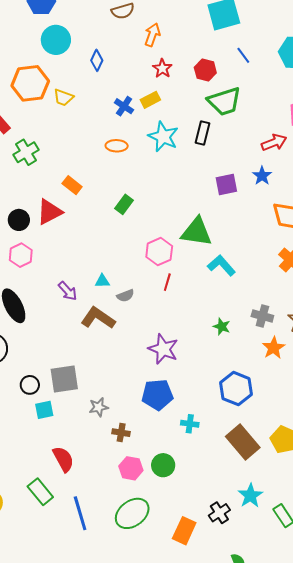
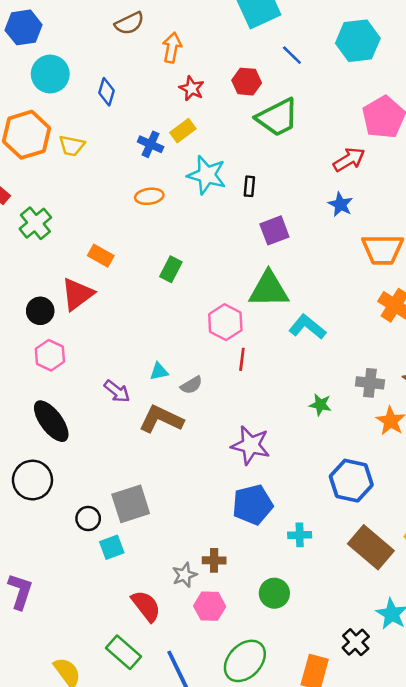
black rectangle: (203, 133) -> (249, 186), moved, size x0.7
purple square: (226, 185) -> (274, 230), moved
gray star: (99, 407) -> (184, 575), moved
pink hexagon: (131, 468) -> (210, 606), moved

